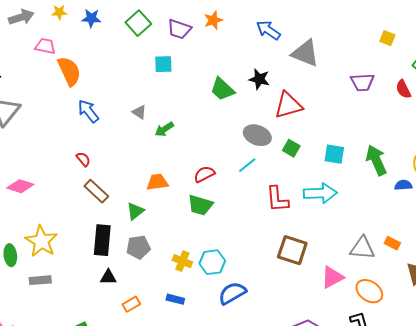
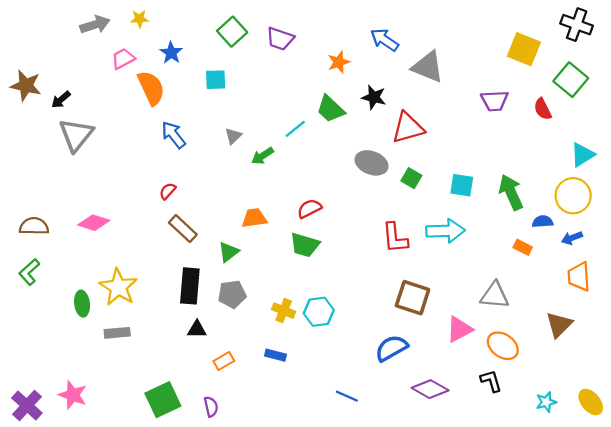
blue star: (91, 18) -> (171, 53), moved, turned 30
orange star: (213, 20) -> (339, 62), moved
yellow square: (387, 38) -> (524, 49), size x1.8
pink trapezoid: (45, 46) -> (123, 59), turned -40
cyan square: (163, 64) -> (216, 80), moved
gray triangle: (139, 112) -> (233, 136), turned 42
red semicircle: (83, 159) -> (168, 191), turned -98
cyan line: (247, 165) -> (295, 129), moved
orange rectangle: (392, 243) -> (523, 247), moved
blue semicircle: (232, 293) -> (391, 348), moved

